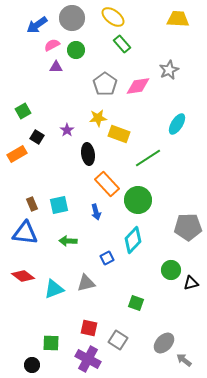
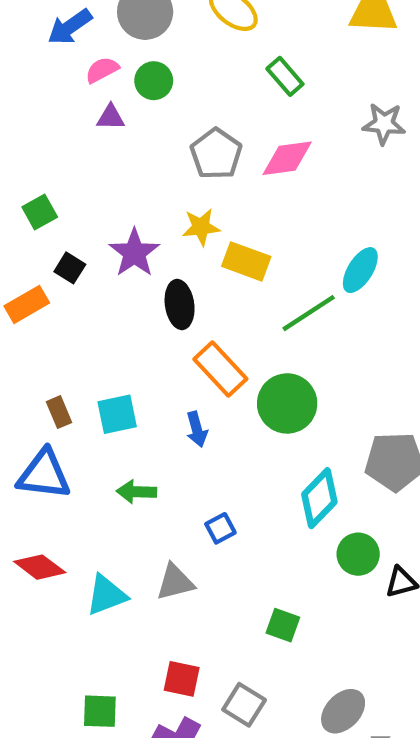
green rectangle: (122, 44) -> (285, 76), moved
gray star: (169, 70) -> (384, 124), moved, turned 30
cyan ellipse: (177, 124) -> (360, 270), moved
purple star: (67, 130) -> (134, 253), size x1.6
cyan diamond: (133, 240) -> (319, 498), moved

